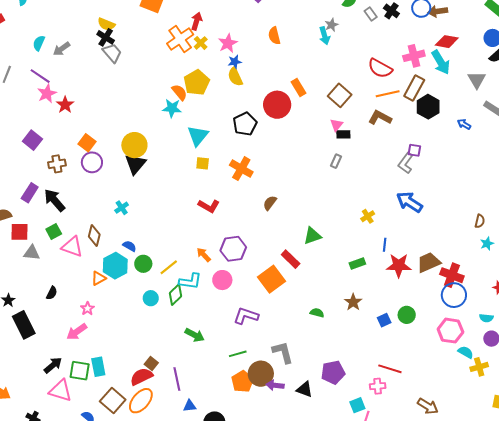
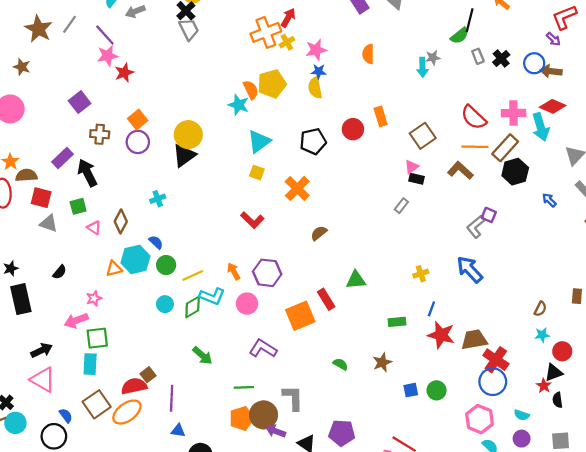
red circle: (277, 105) -> (353, 129), size x0.7
pink triangle: (72, 247) -> (94, 228), size x0.6
green square: (80, 371) -> (97, 338), moved, turned -30

